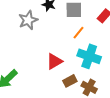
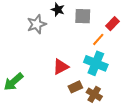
orange line: (79, 33) -> (98, 39), moved

